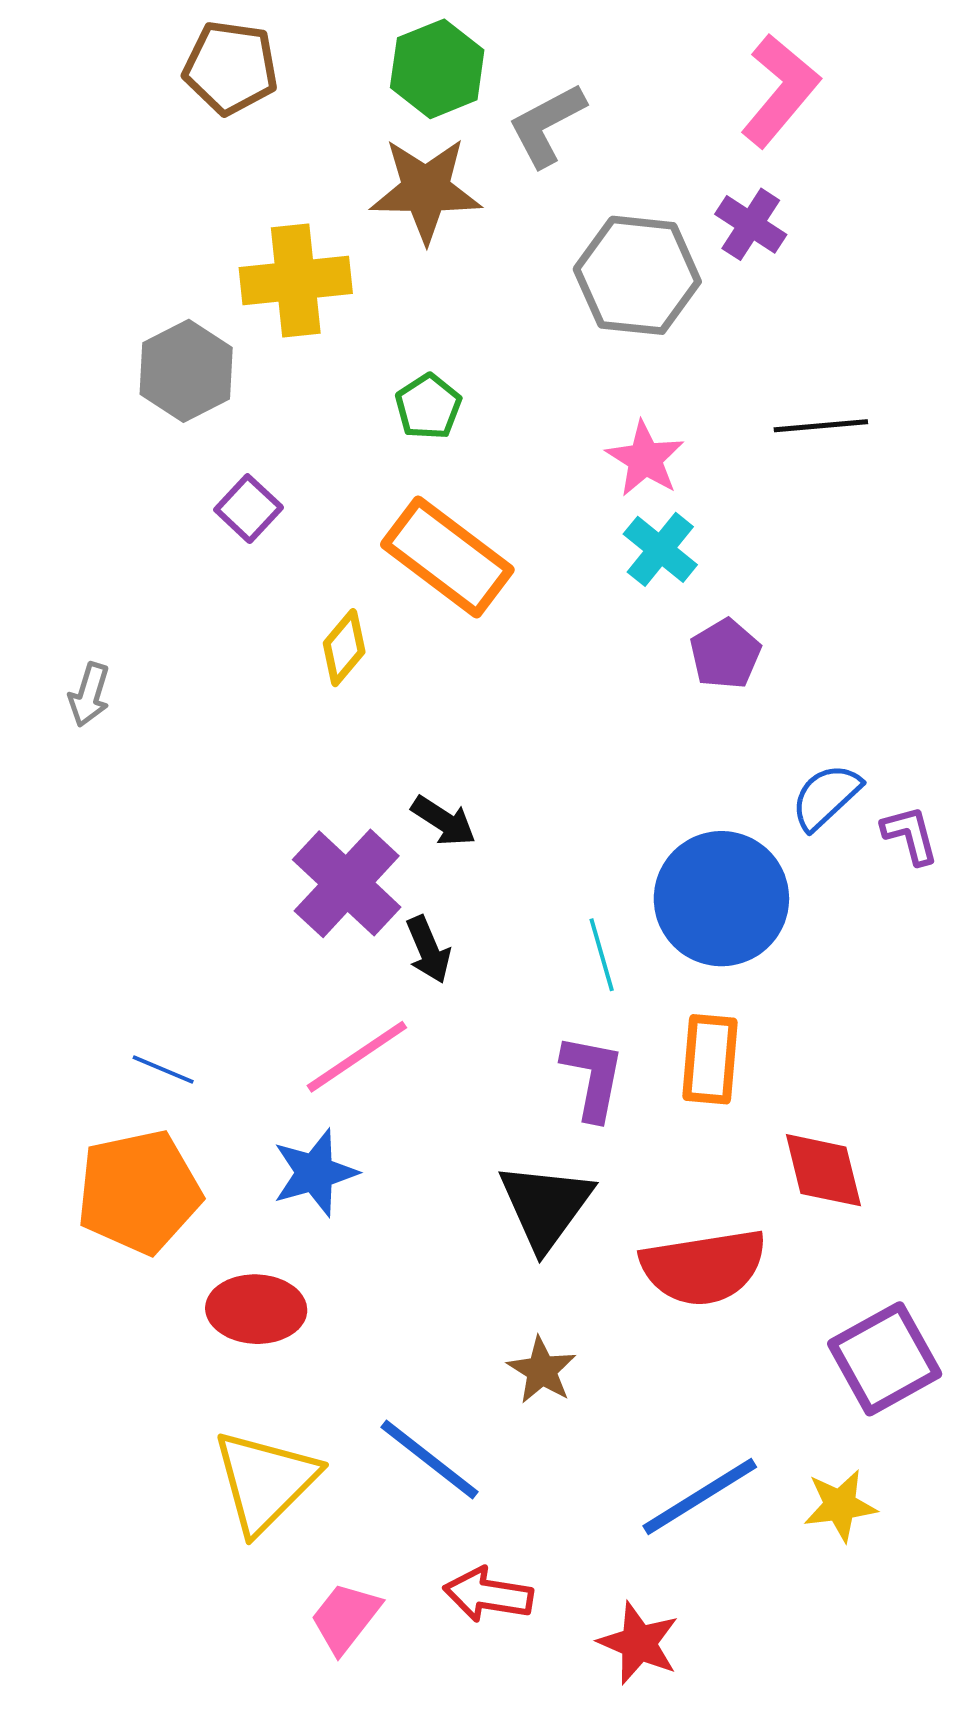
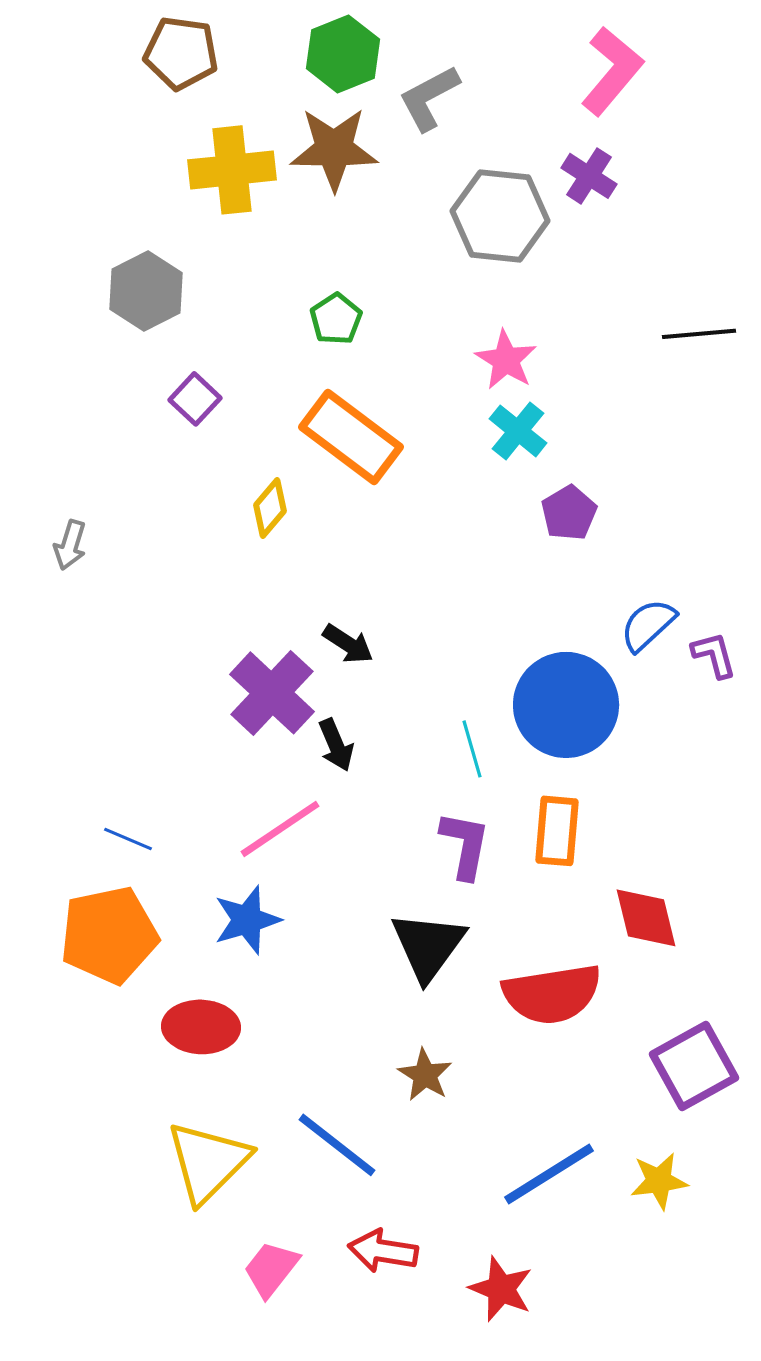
yellow cross: (296, 280) -> (232, 170), moved
black line: (821, 426) -> (699, 334), moved

